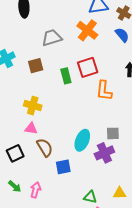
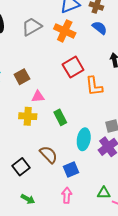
gray trapezoid: (52, 38) -> (32, 27), moved
green rectangle: (66, 76) -> (60, 117), moved
pink triangle: (31, 128) -> (38, 96), moved
pink arrow: (36, 190) -> (67, 195), moved

